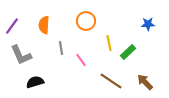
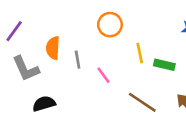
orange semicircle: (44, 25) -> (53, 48), moved
green rectangle: (128, 52) -> (164, 65), turned 56

